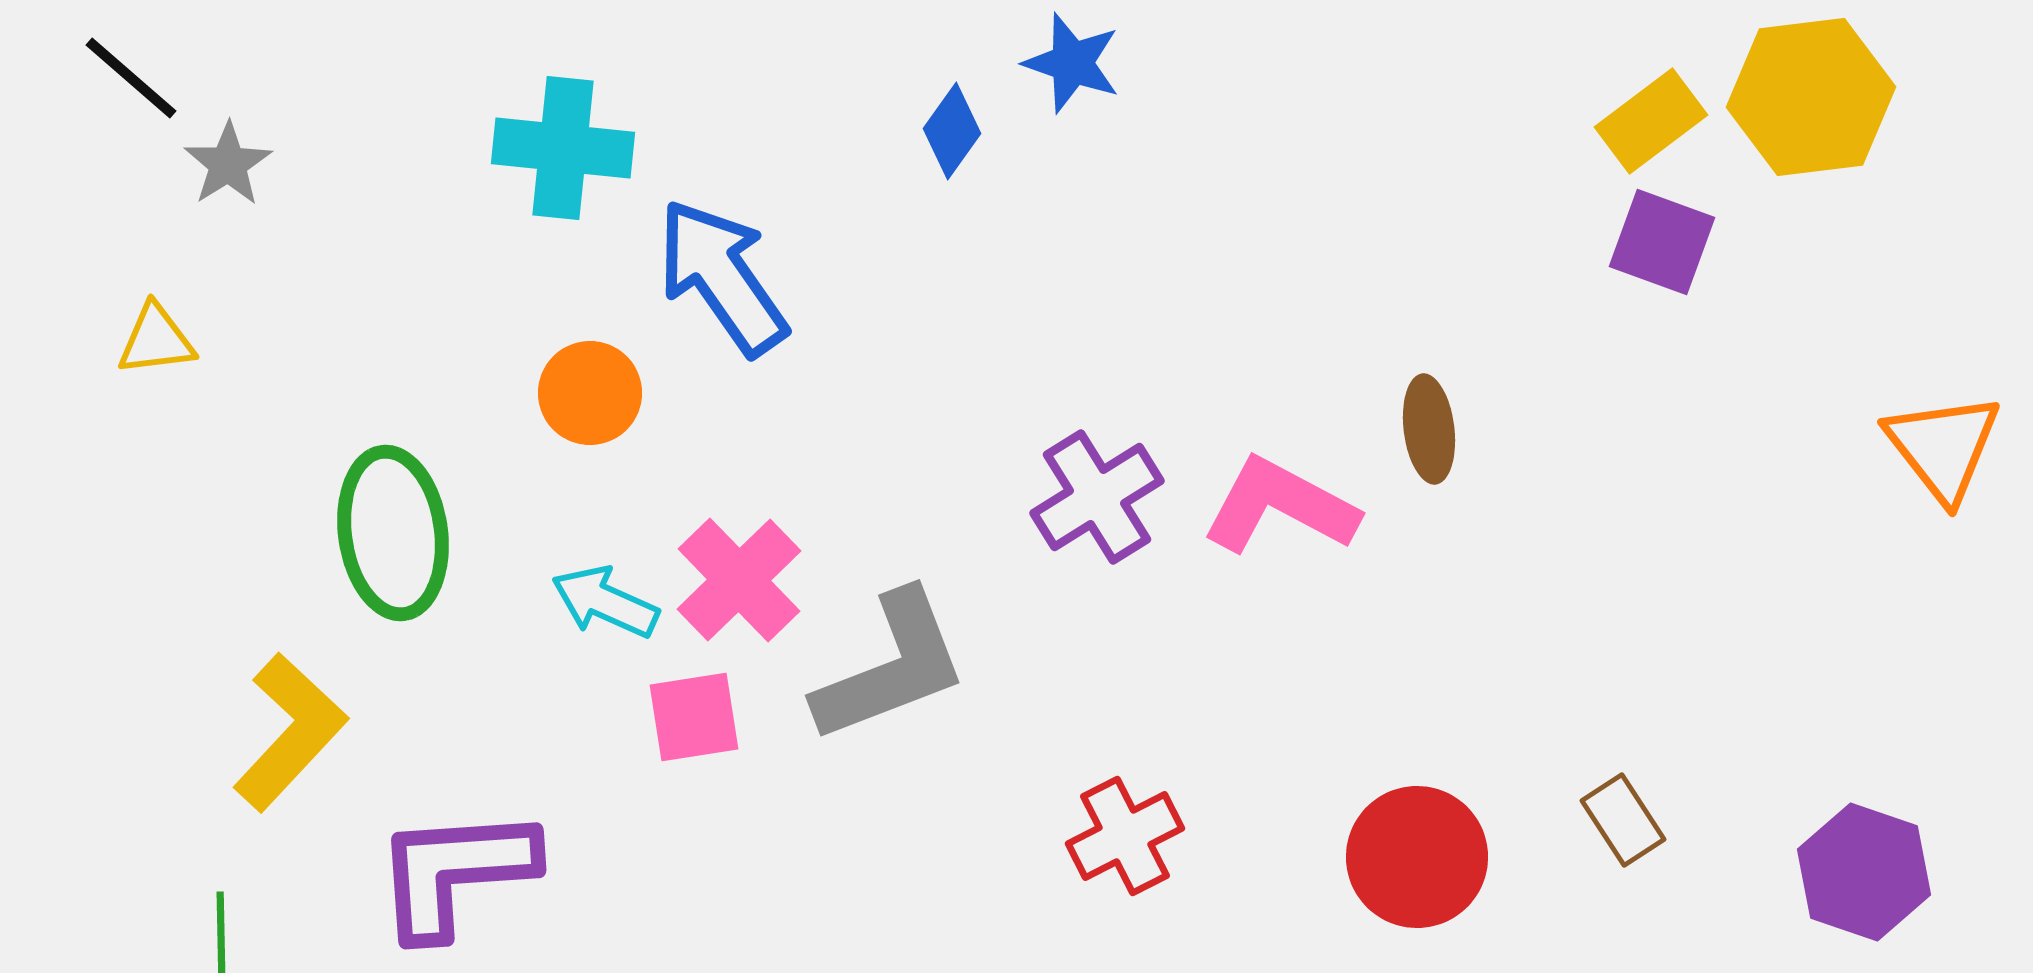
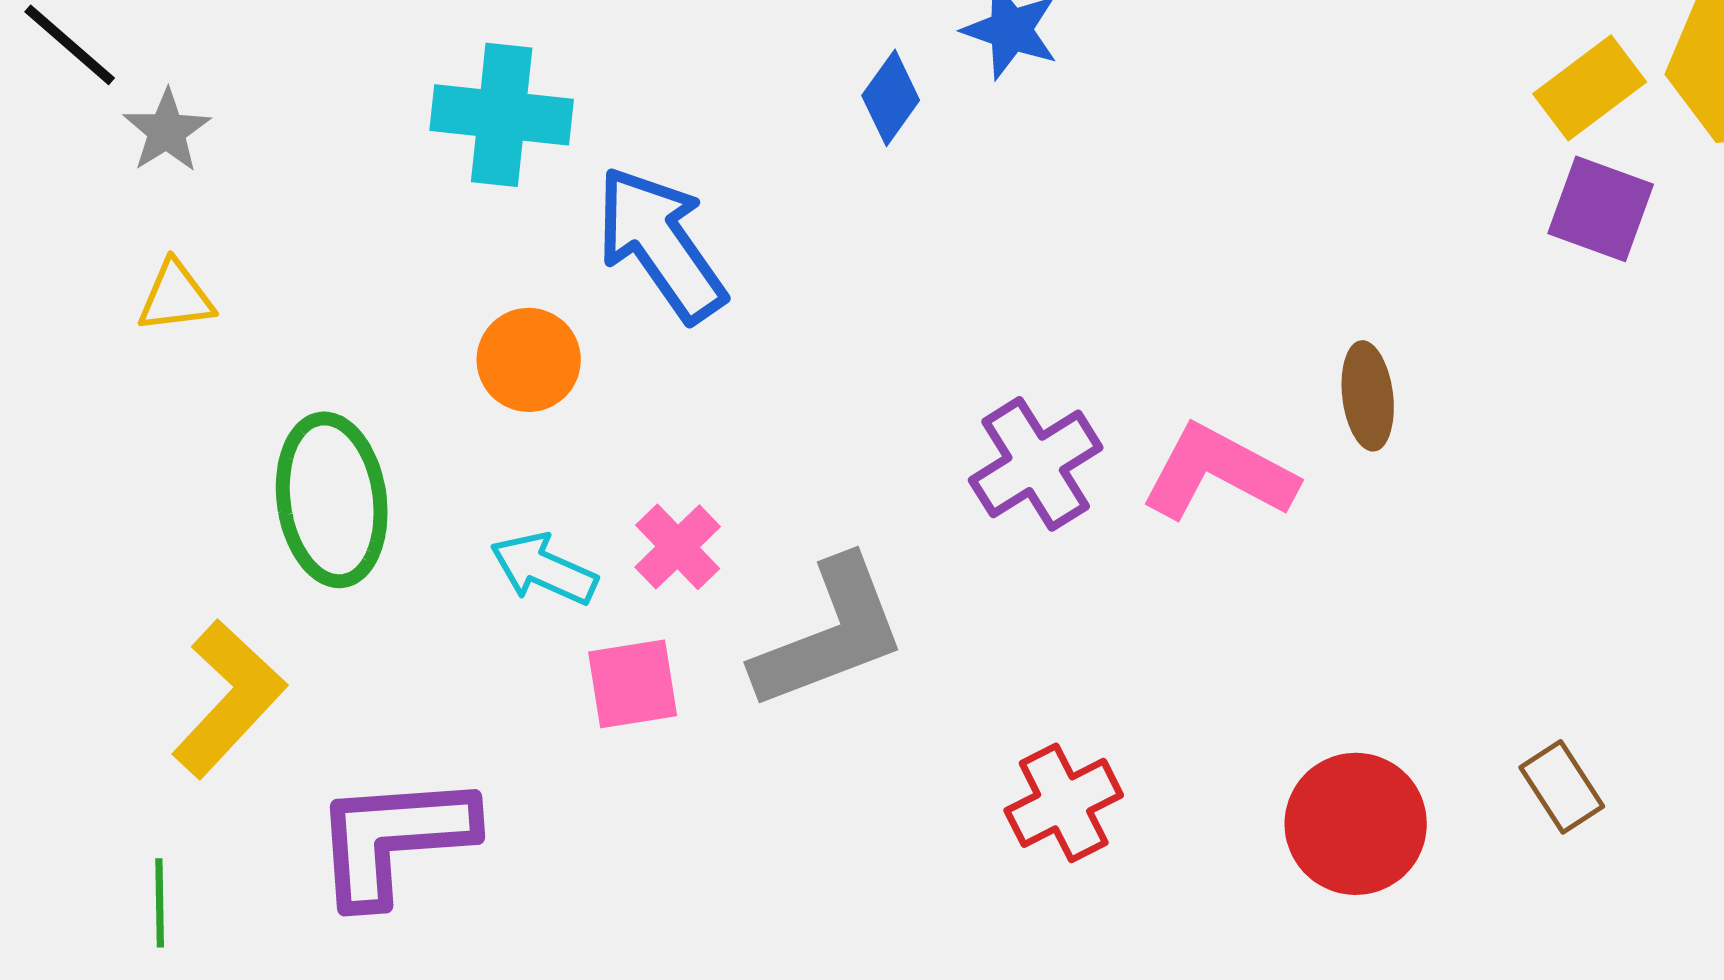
yellow triangle: (156, 340) -> (176, 297), moved
pink cross: (739, 580) -> (678, 547), size x0.7

